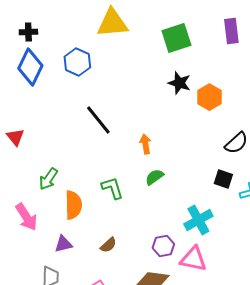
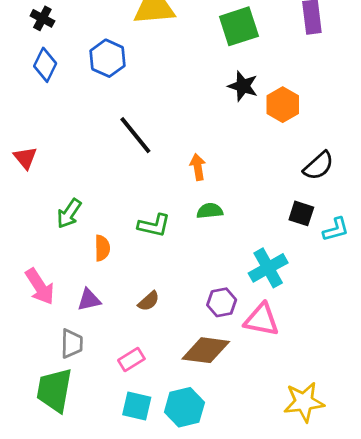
black cross: (28, 32) -> (42, 18), turned 30
blue diamond: (30, 67) -> (45, 65), size x0.7
green semicircle: (154, 177) -> (210, 211), turned 30
green L-shape: (112, 188) -> (154, 225), turned 120
orange semicircle: (73, 205) -> (102, 248), size x0.7
pink arrow: (26, 217) -> (40, 286), moved

